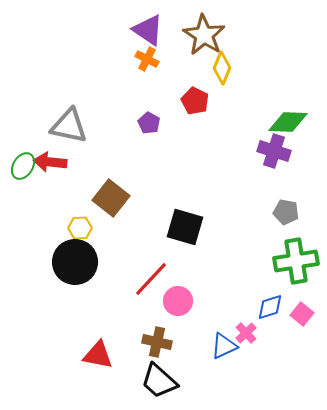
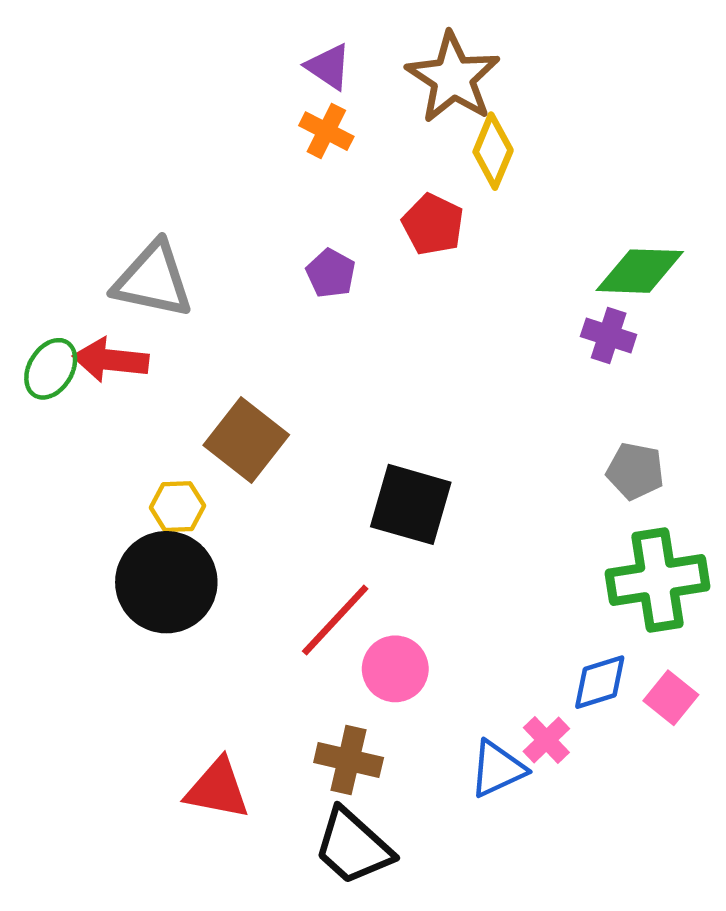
purple triangle: (148, 30) -> (329, 67), size x0.7
purple cross: (274, 151) -> (609, 335), size x0.7

